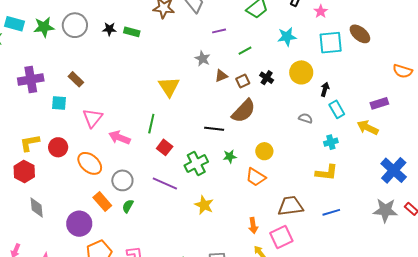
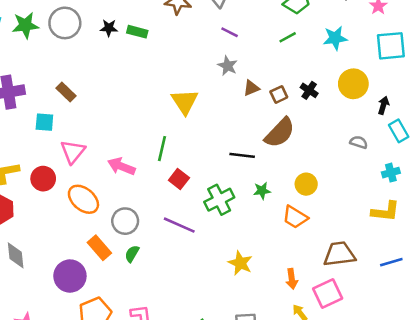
purple line: (219, 31) -> (230, 32), moved, turned 40
green line: (245, 51) -> (288, 37), moved
pink triangle: (93, 118) -> (73, 152), moved
yellow star: (204, 205) -> (240, 263), moved

